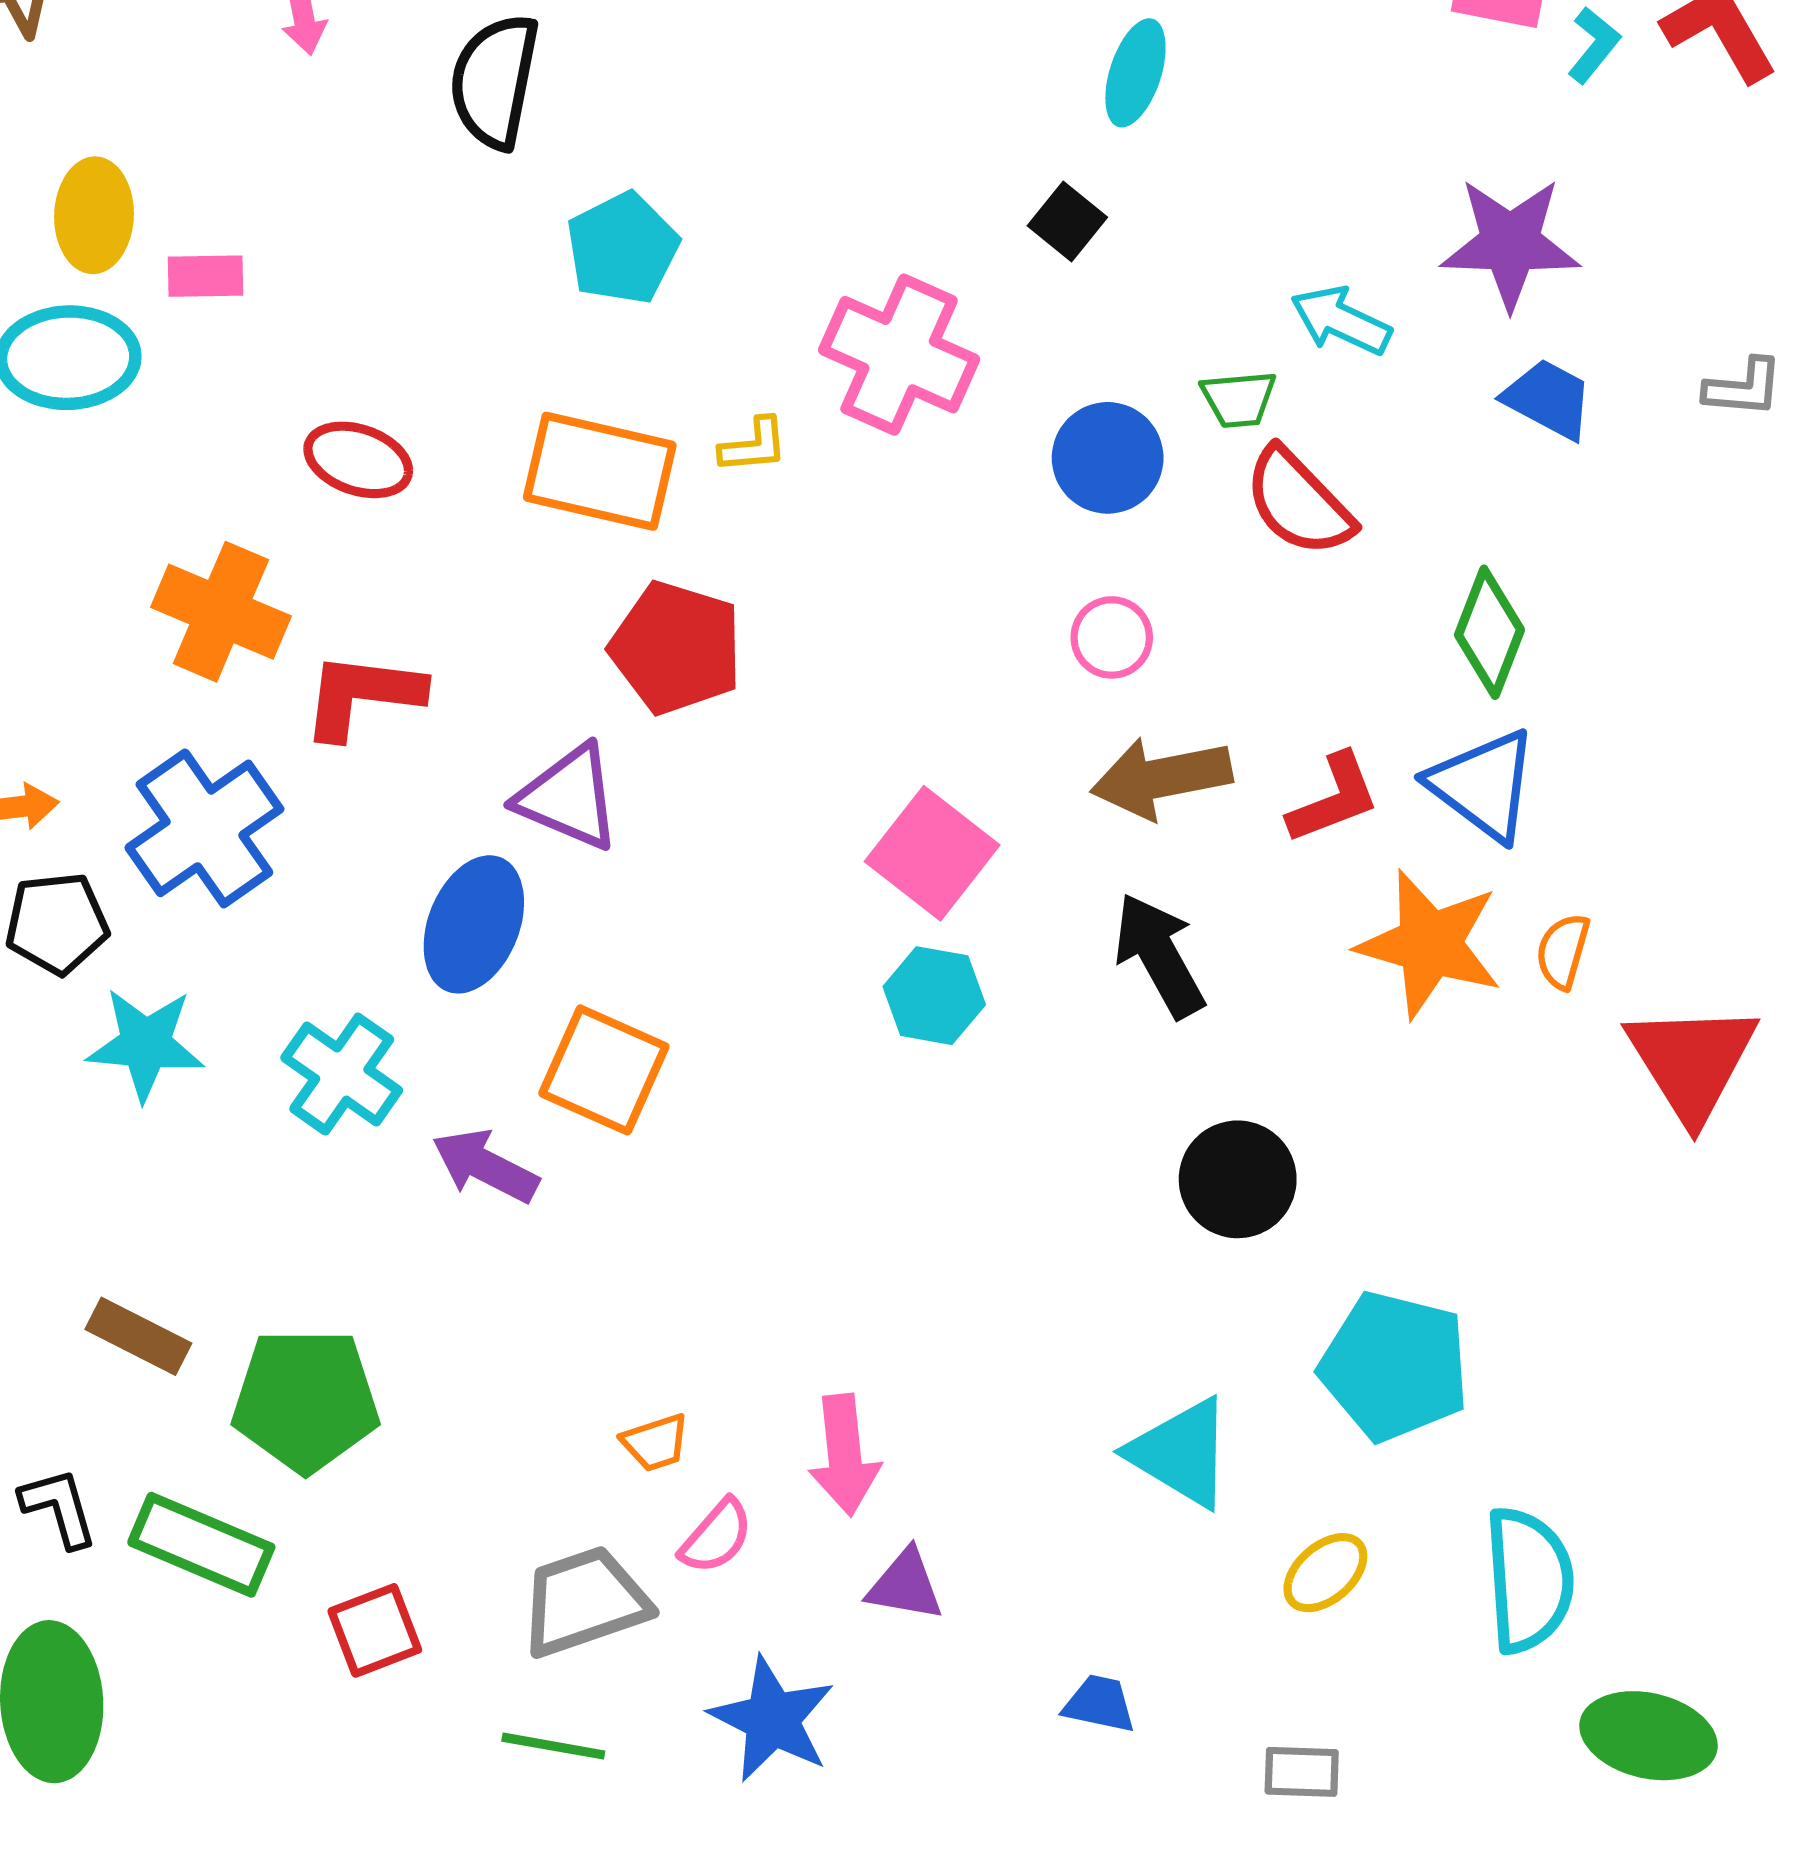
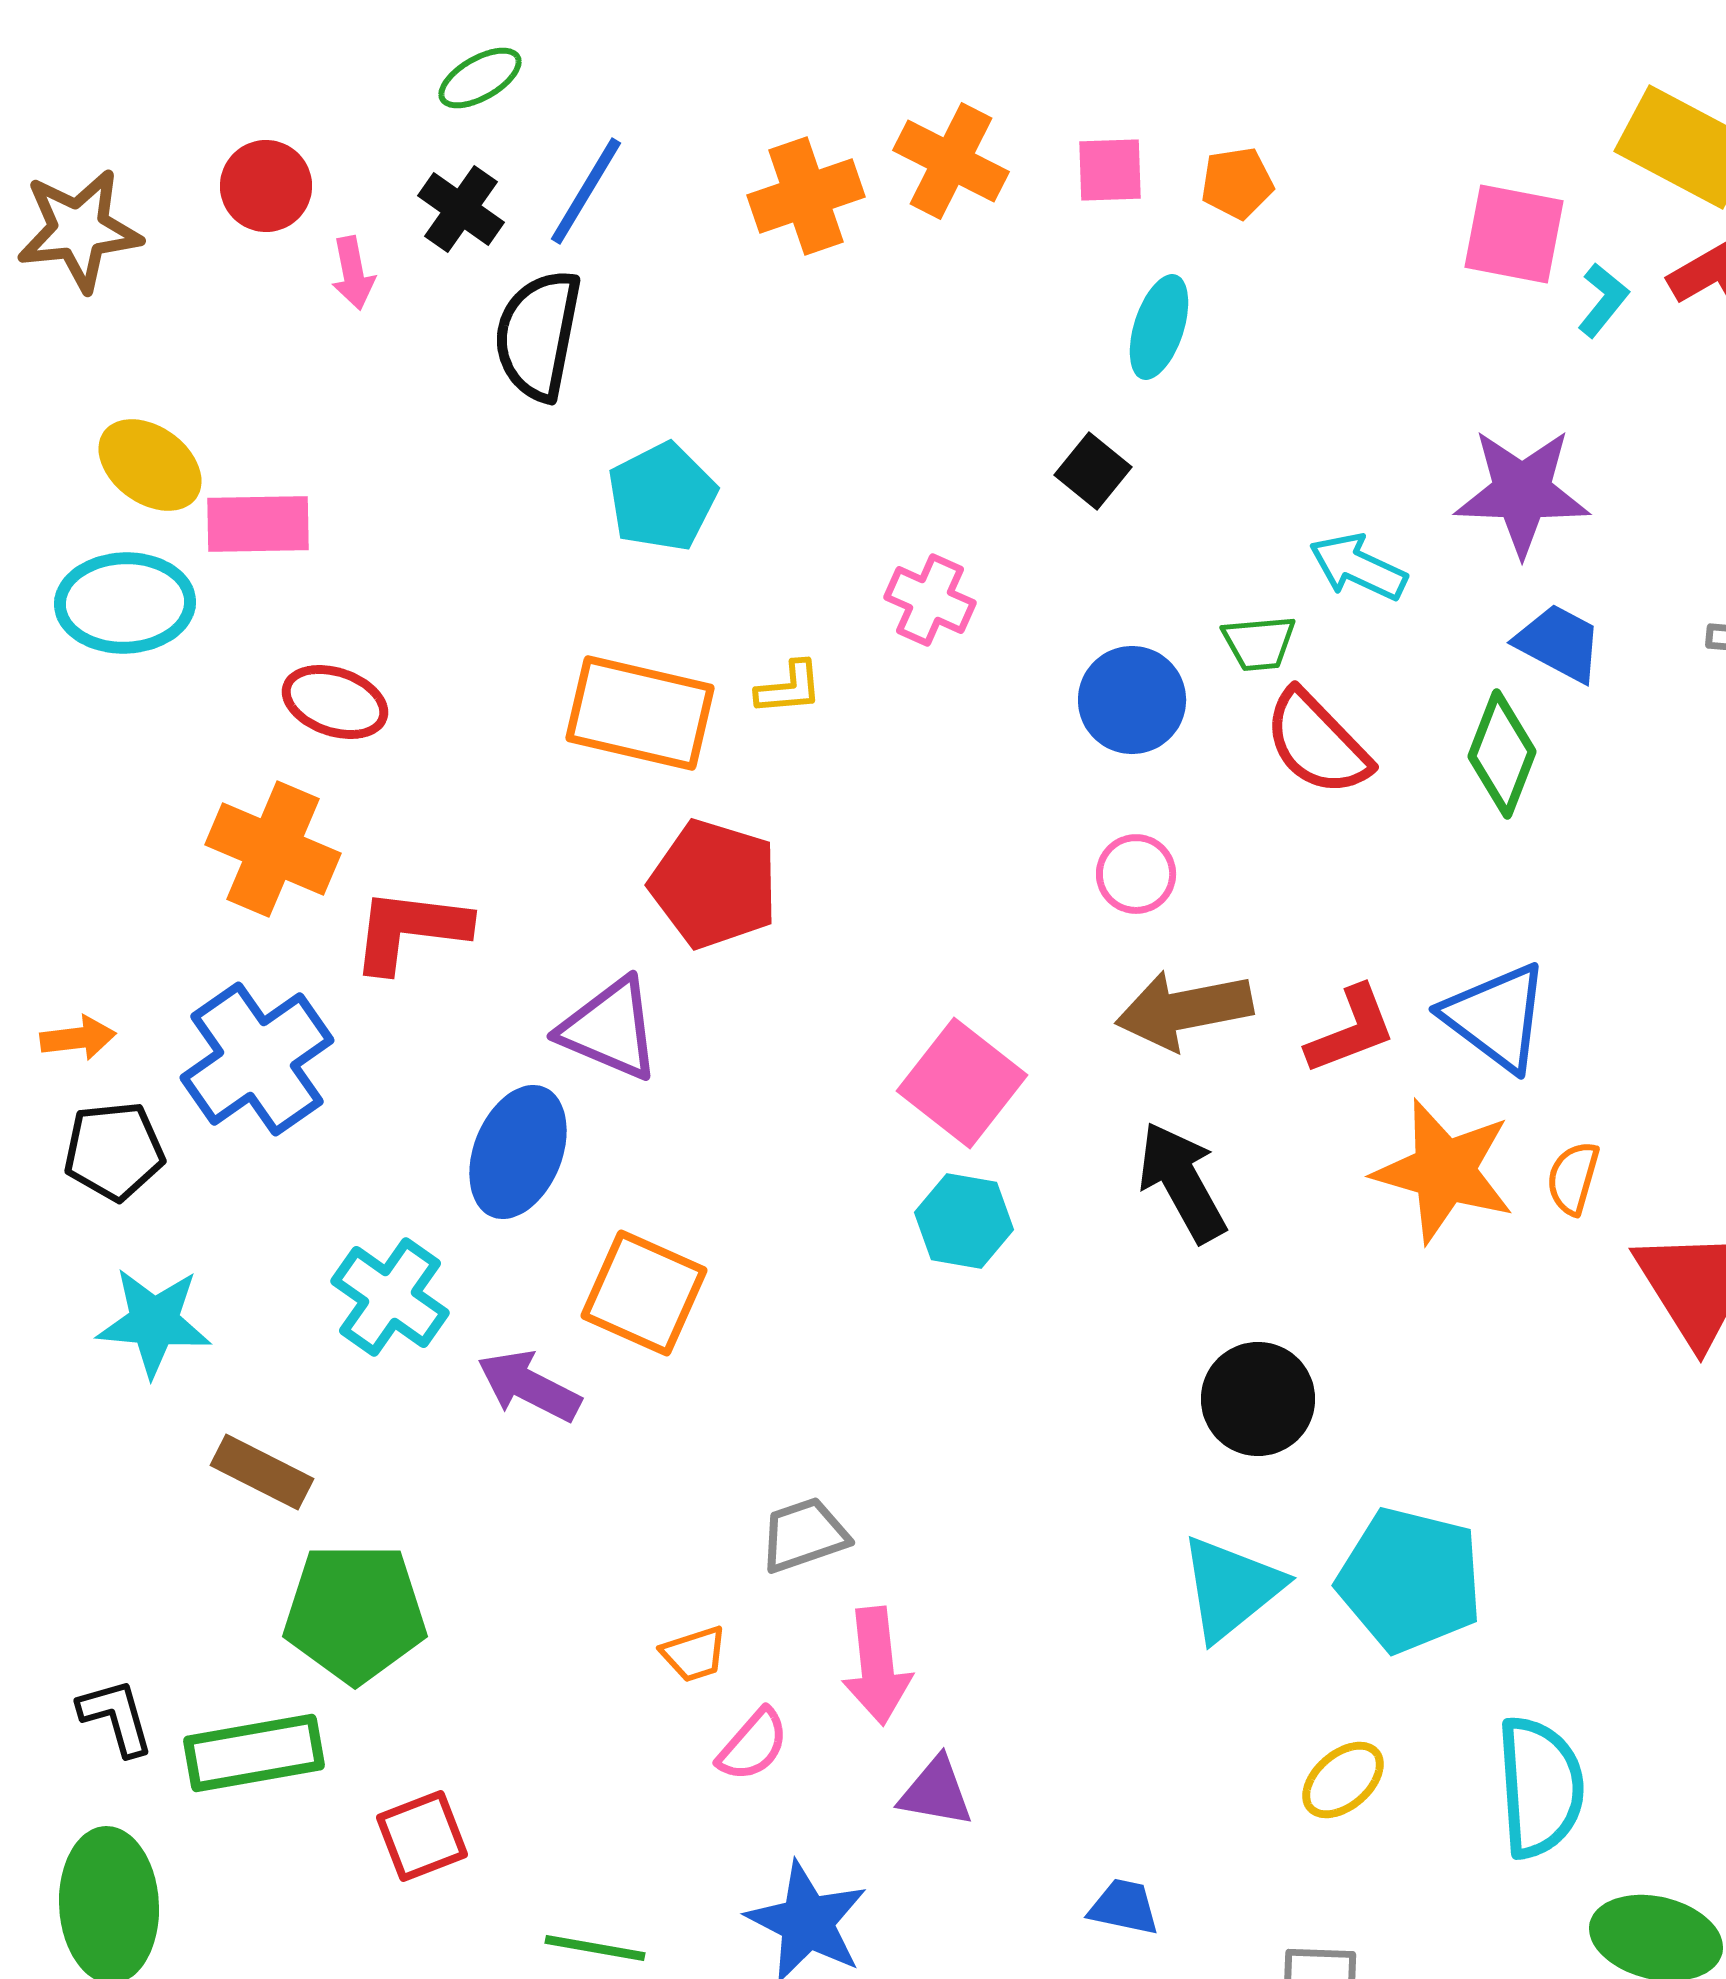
yellow ellipse: (94, 215) -> (150, 465), turned -56
pink rectangle: (205, 276) -> (258, 524), size x1.4
pink cross: (899, 355) -> (930, 600), size x0.6
red ellipse: (358, 460) -> (335, 702), moved
green diamond: (1490, 632) -> (1502, 754), moved
cyan star: (146, 1044) -> (154, 1322), moved
brown rectangle: (138, 1336) -> (262, 1472), moved
cyan triangle: (1181, 1453) -> (1231, 1588), moved, turned 50
green rectangle: (201, 1545) -> (254, 1753), turned -33
gray trapezoid: (584, 1602) -> (804, 1535), moved, size x0.7

